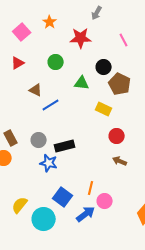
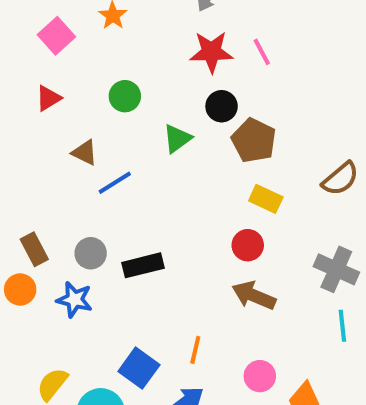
red star: (81, 38) -> (211, 52), moved
green triangle: (82, 83) -> (177, 138), turned -42
yellow rectangle: (104, 109) -> (266, 199), moved
brown arrow: (120, 161) -> (254, 296), size x1.5
blue star: (49, 163) -> (75, 300), moved
pink circle: (105, 201) -> (260, 376), moved

